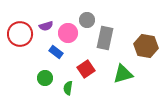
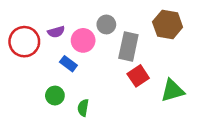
brown hexagon: (146, 46) -> (168, 24), moved
red square: (86, 69) -> (138, 76), moved
green triangle: (123, 74) -> (172, 91), moved

